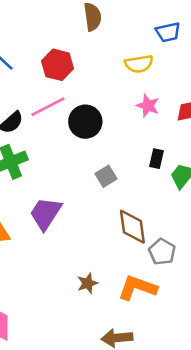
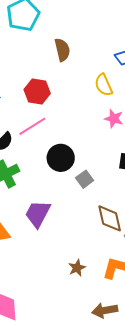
yellow semicircle: (139, 64) -> (104, 85), turned 80
black circle: (85, 122) -> (61, 158), moved

